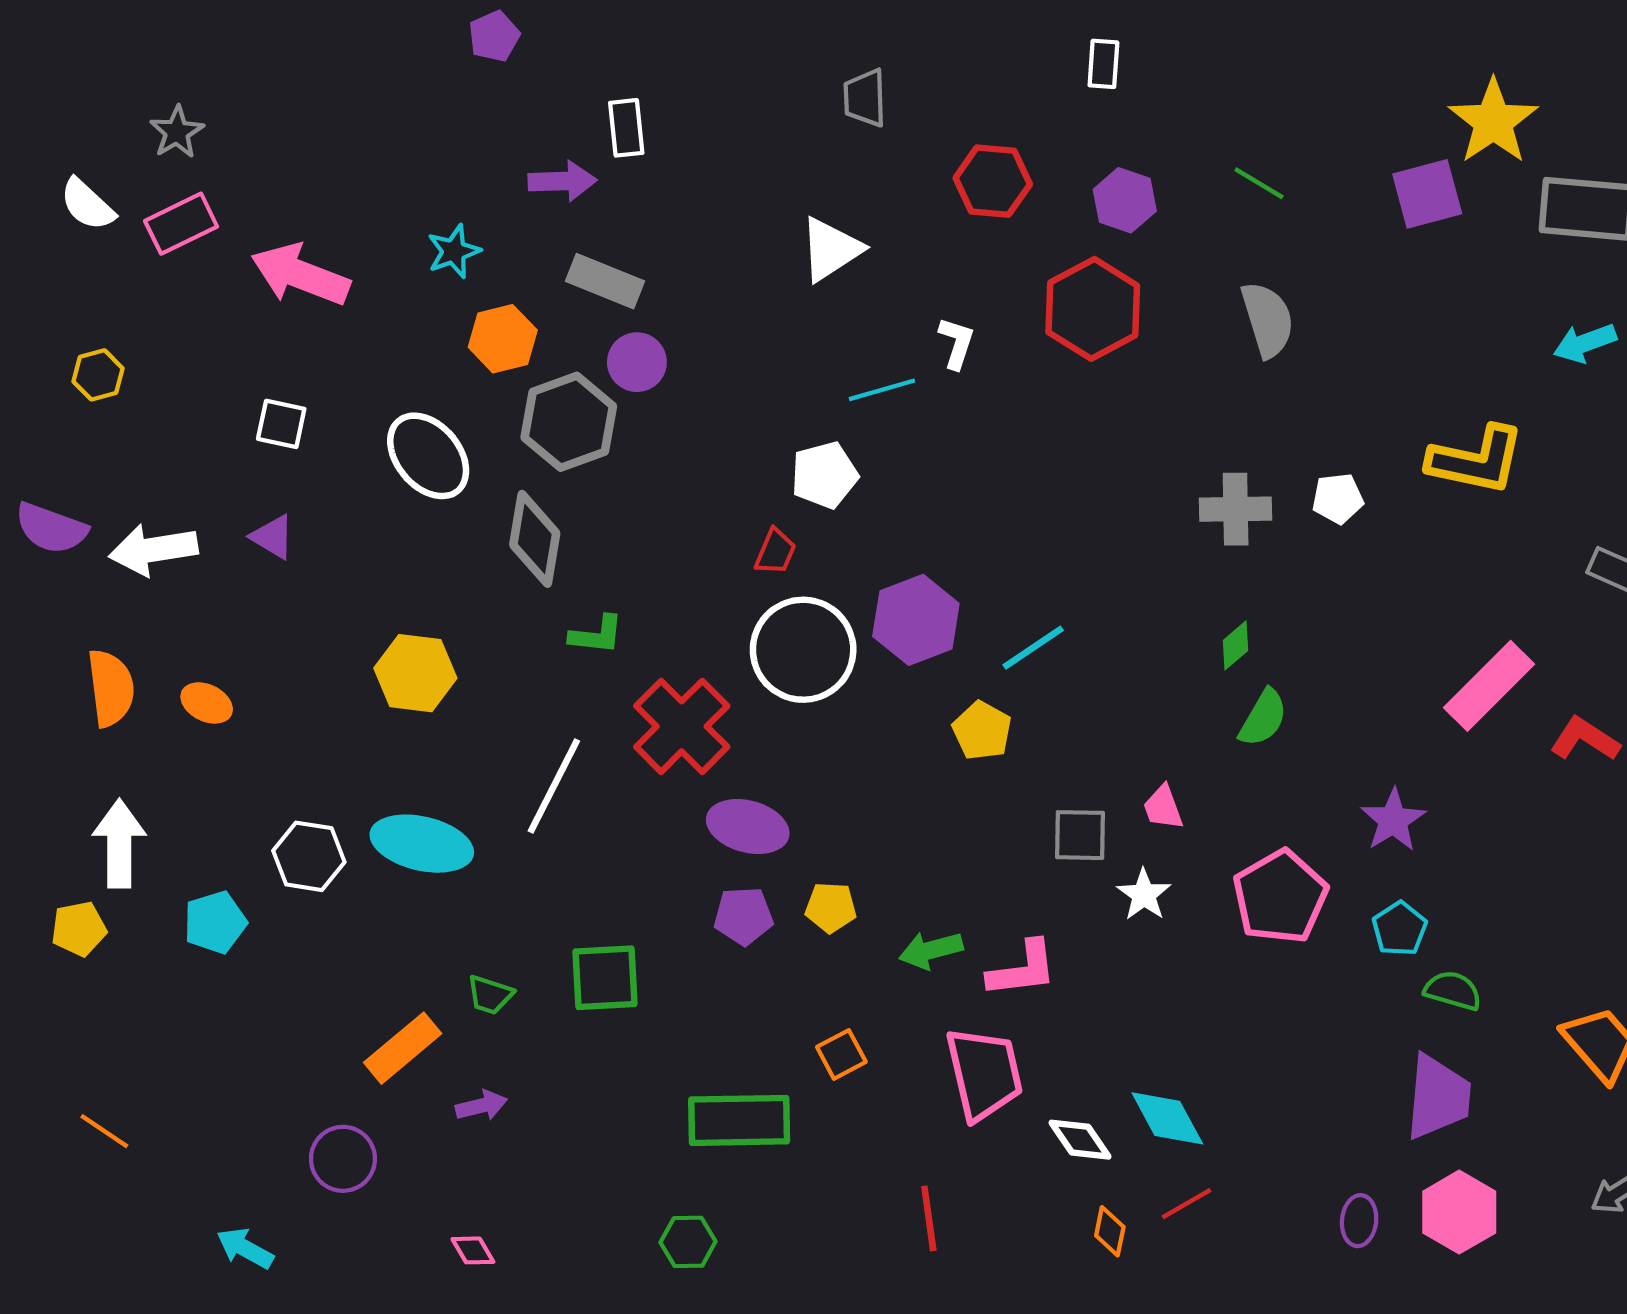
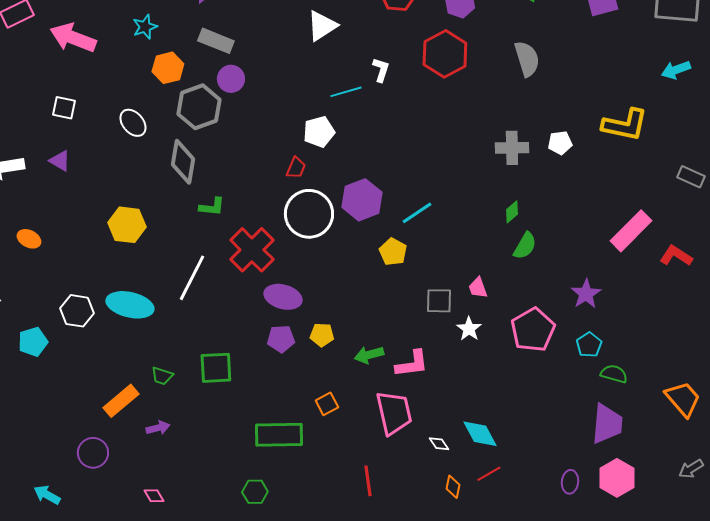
white ellipse: (428, 456) -> (133, 123), size x0.7
white diamond: (1080, 1140) -> (439, 444), size x0.7

